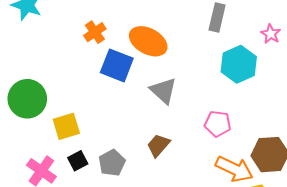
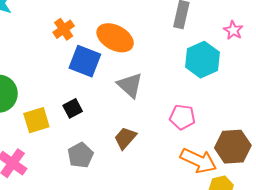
black square: (78, 161) -> (73, 108), moved

